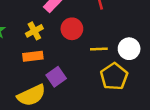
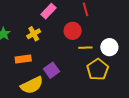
red circle: (72, 29) -> (73, 31), moved
orange rectangle: (33, 56) -> (23, 59), moved

